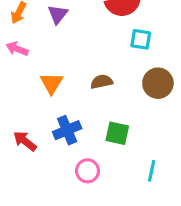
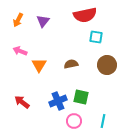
pink arrow: (17, 49) -> (20, 51), moved
blue cross: (67, 130) -> (58, 101), moved
pink circle: (87, 171) -> (74, 121), moved

